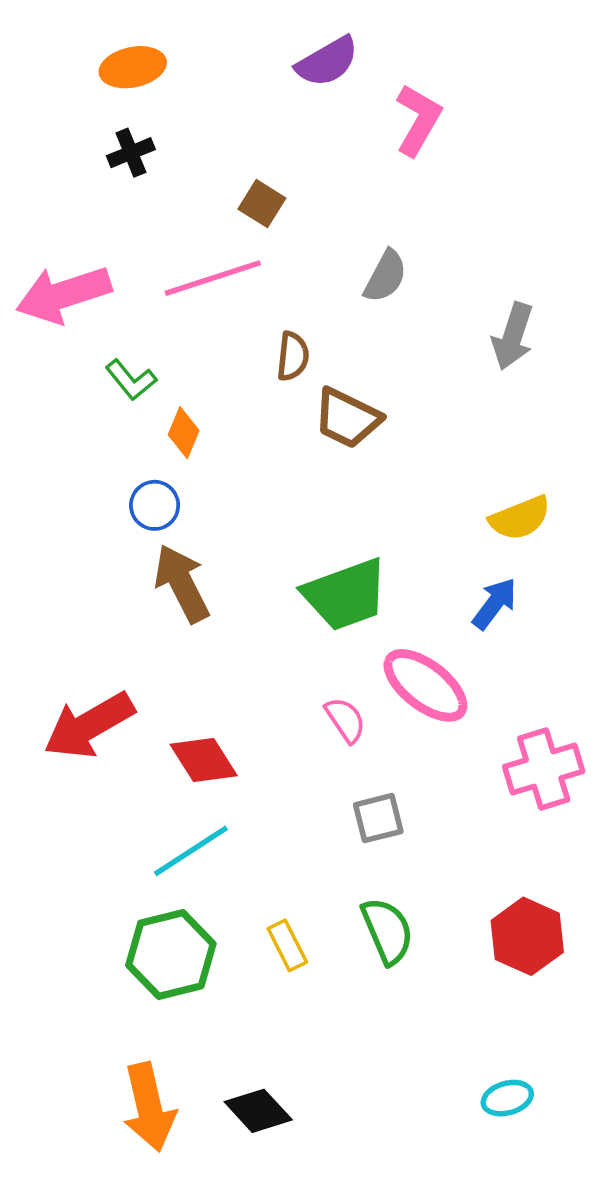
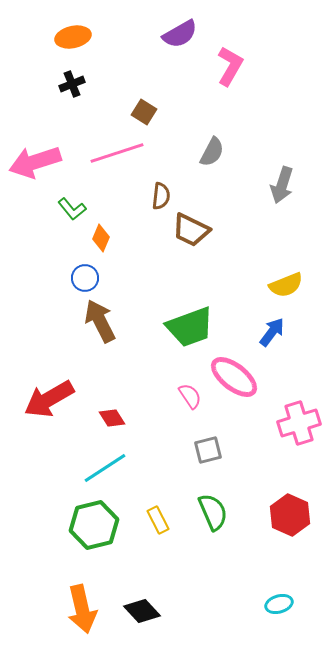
red diamond: (204, 760) -> (112, 418), size x0.7

